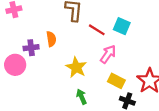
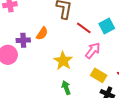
cyan square: (122, 26) -> (107, 26), turned 35
orange semicircle: (51, 39) -> (42, 34), turned 40

